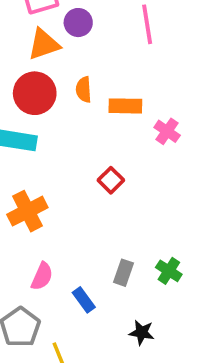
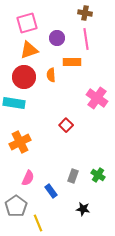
purple circle: (78, 23) -> (57, 38), moved
orange rectangle: (125, 106) -> (72, 62), moved
pink cross: (167, 131) -> (97, 98), size x1.5

